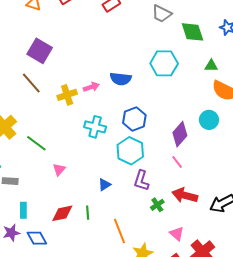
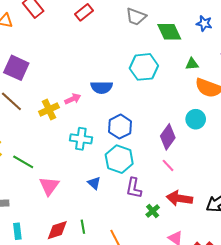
pink triangle: (59, 169) -> (49, 186), size x1.5
blue triangle: (105, 185) -> (94, 183), moved, turned -40

